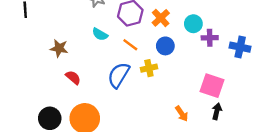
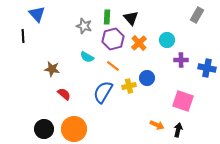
cyan circle: (193, 24) -> (167, 40), moved
blue circle: (165, 46) -> (147, 78), moved
black arrow: (217, 111) -> (178, 130), moved
orange arrow: (182, 114) -> (157, 125), turned -32

